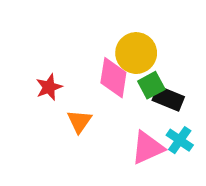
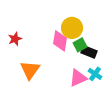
red star: (49, 87) -> (15, 39), moved
orange triangle: (79, 121) -> (30, 70), moved, size x1.5

